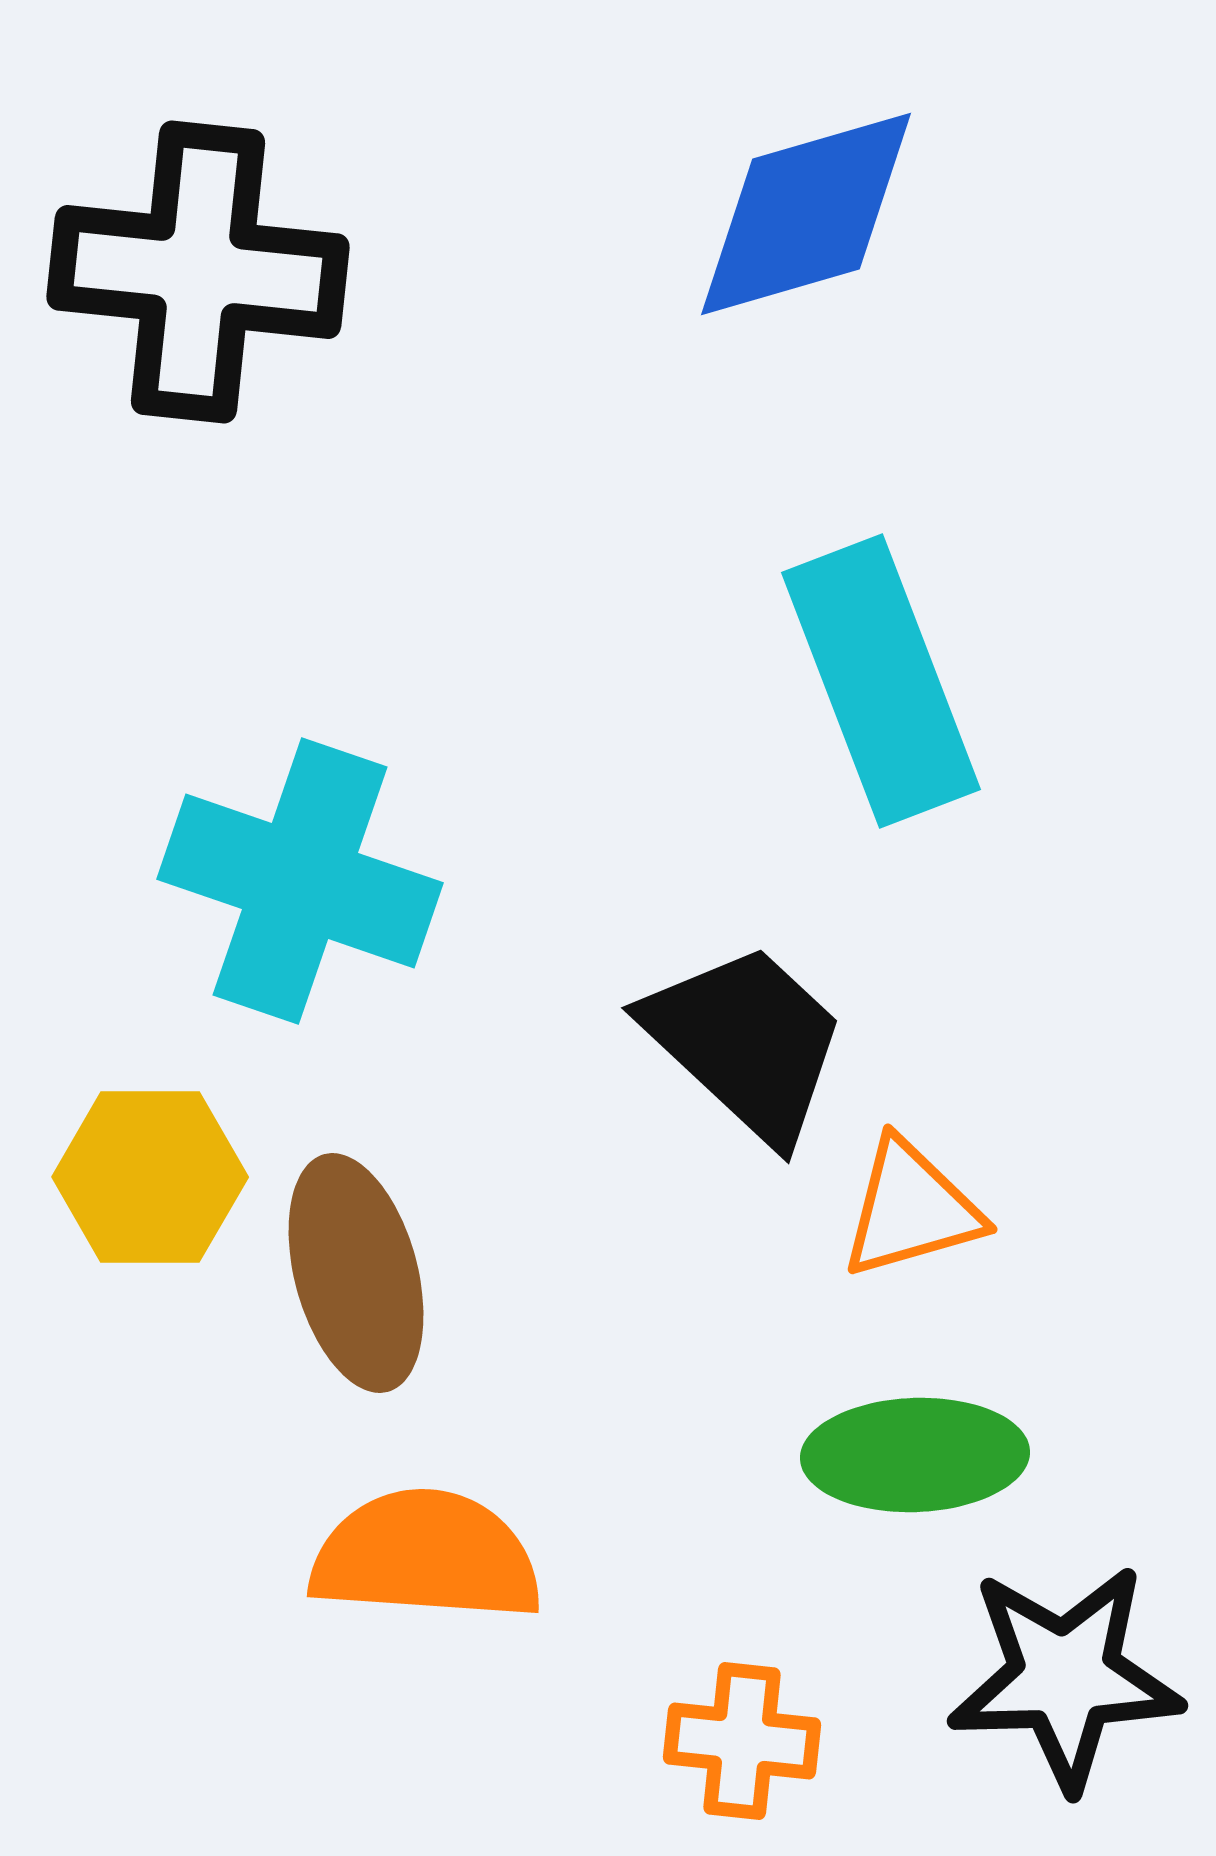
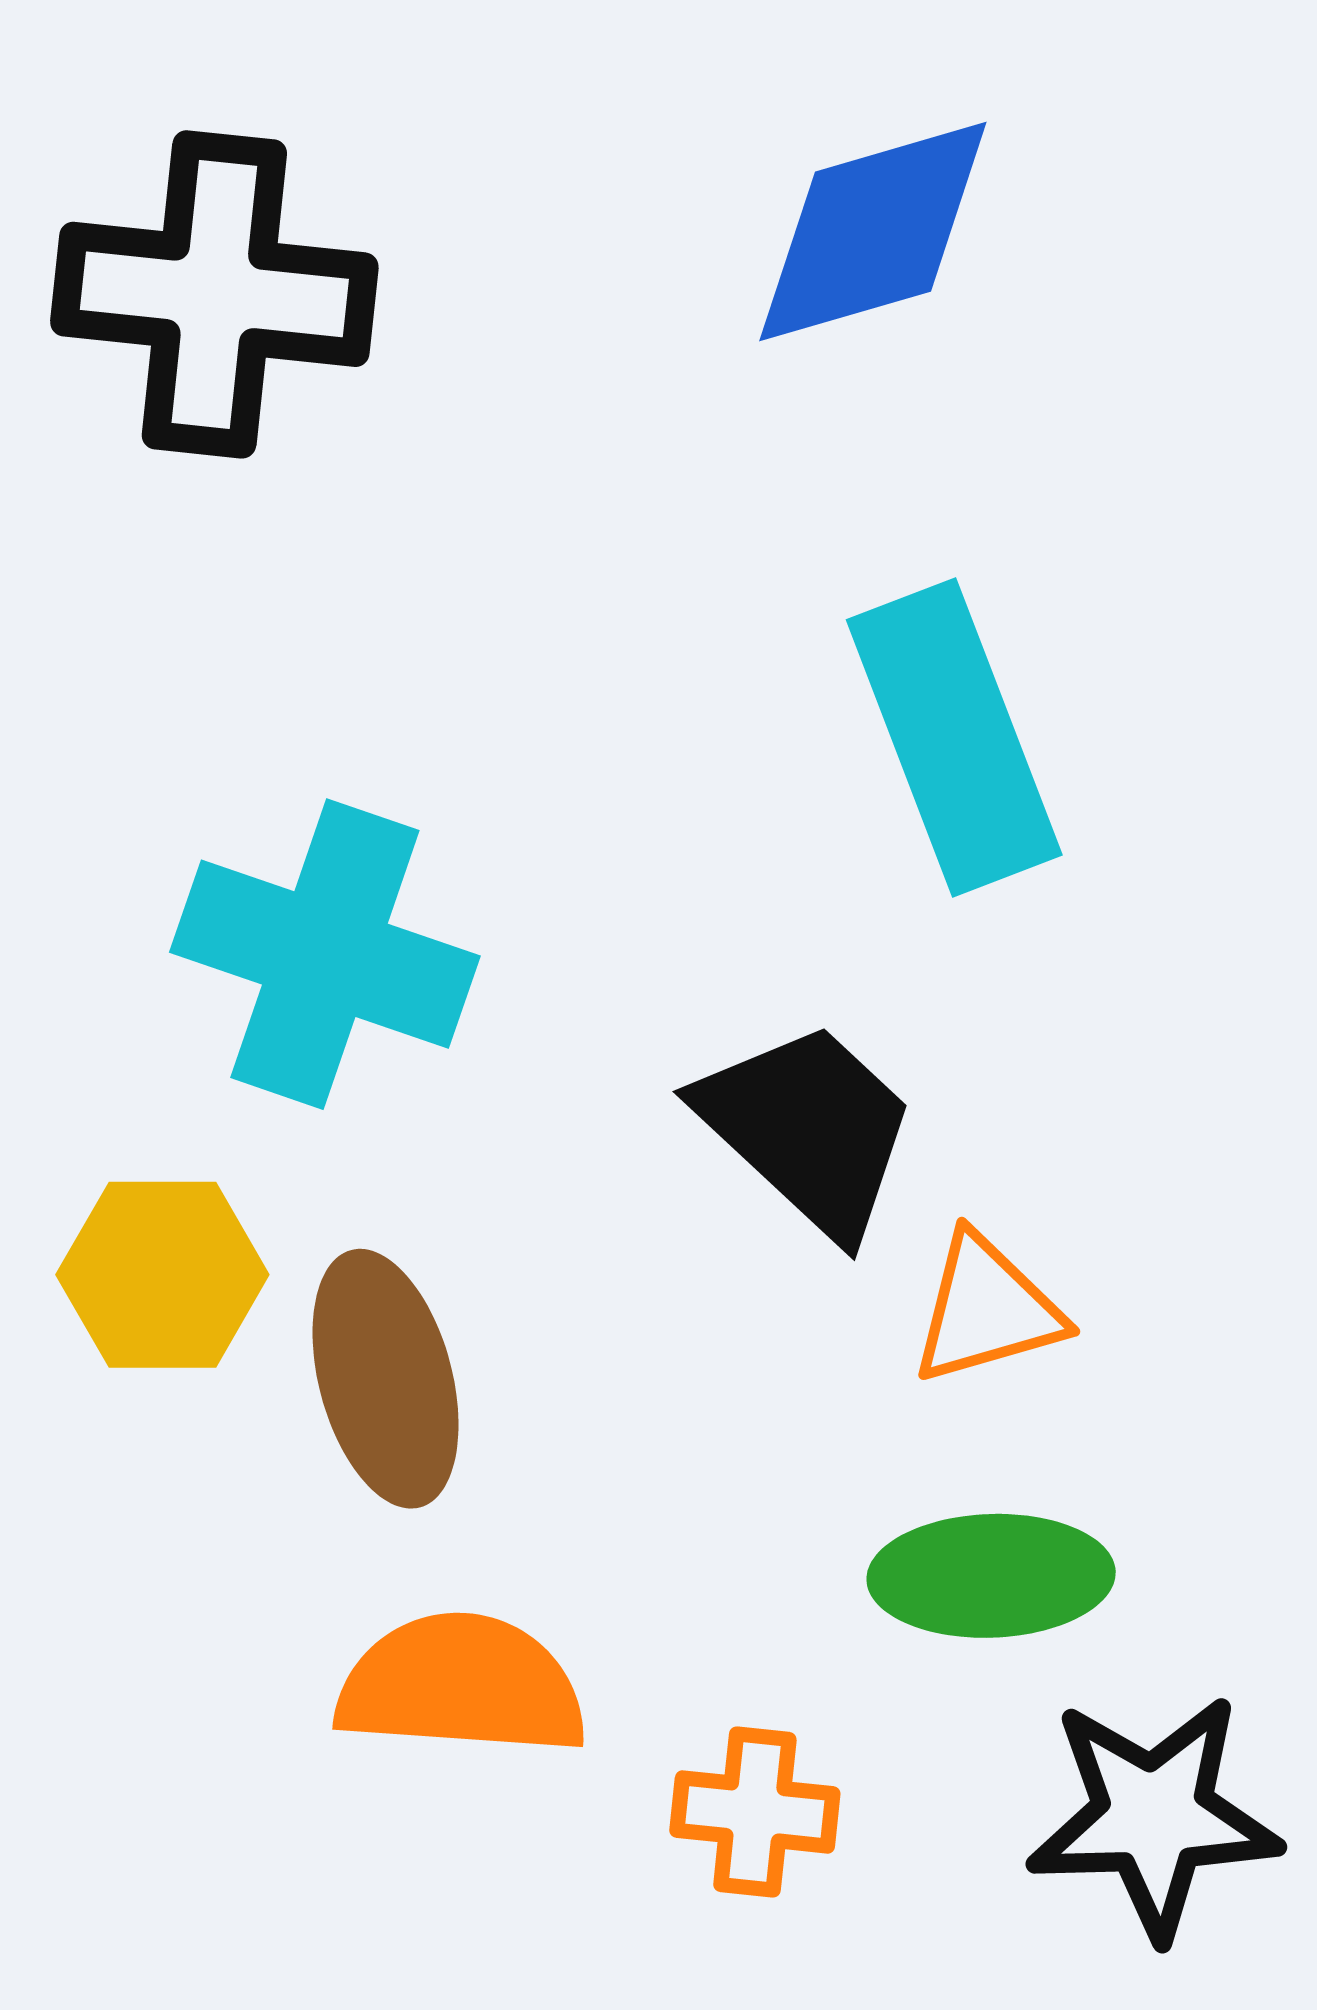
orange cross: (742, 1741) -> (755, 1812), moved

